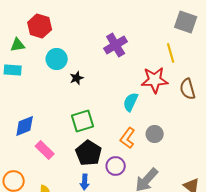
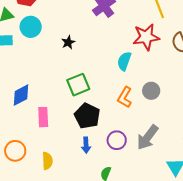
cyan circle: (57, 59) -> (31, 27), moved
pink rectangle: (45, 150) -> (43, 117), turned 48
purple circle: (116, 166) -> (117, 140), moved

